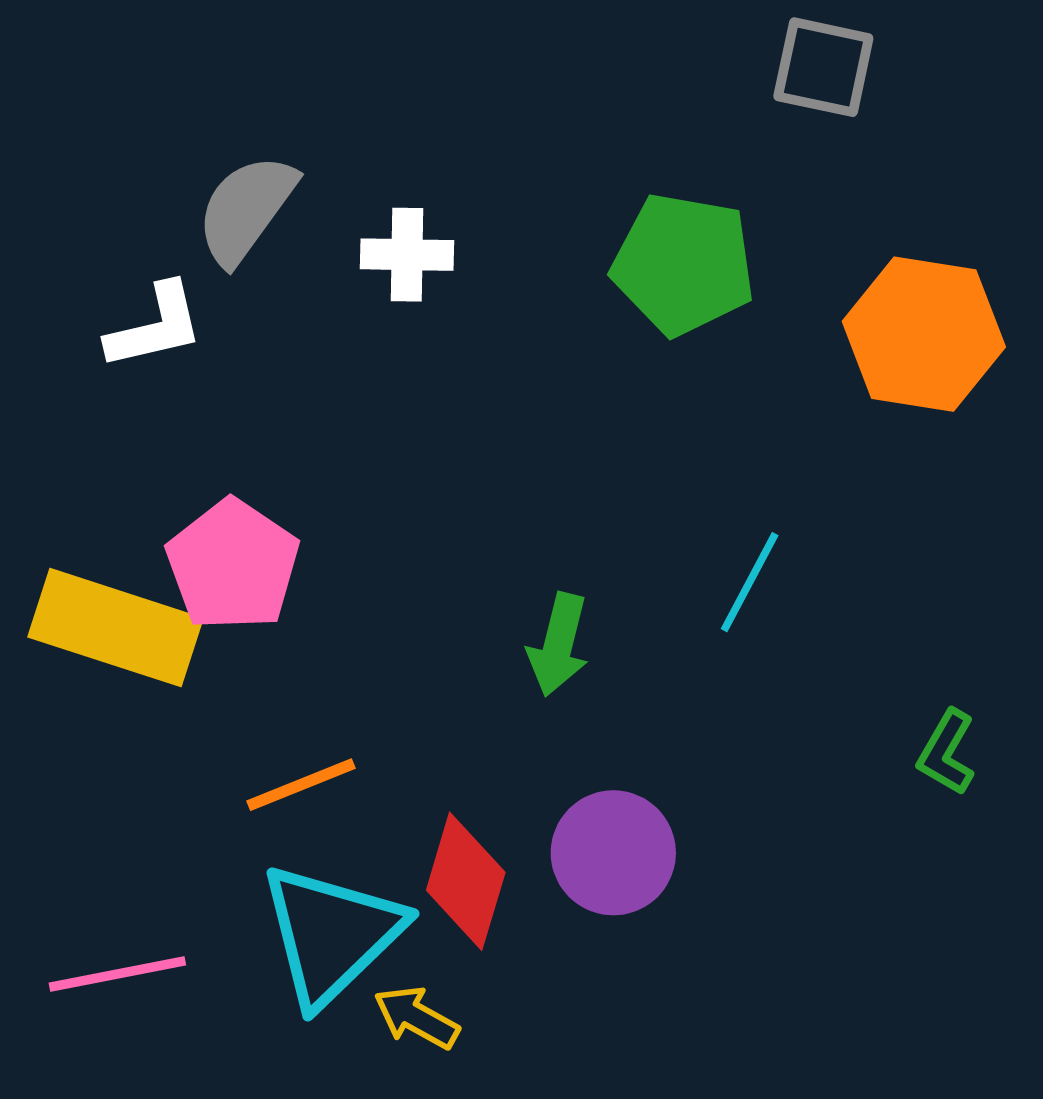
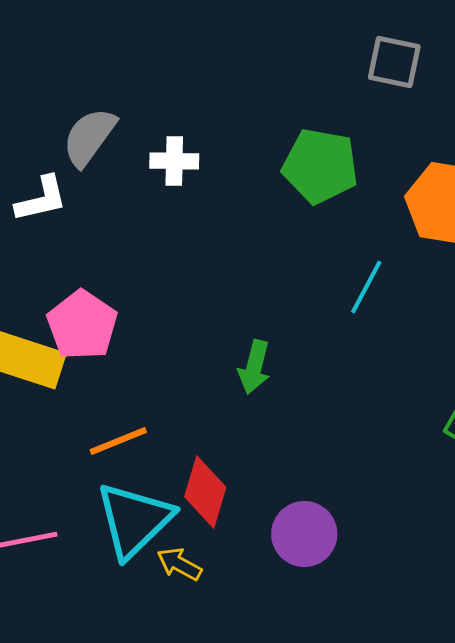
cyan line: (750, 582) -> (366, 287), moved
purple circle: (613, 853) -> (304, 534), moved

